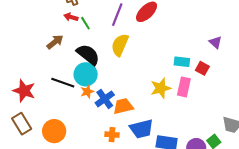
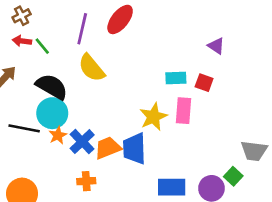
yellow semicircle: (120, 45) -> (92, 68), turned -55
blue trapezoid: (142, 129) -> (134, 149), moved, turned 110
orange cross: (112, 135) -> (86, 181), moved

